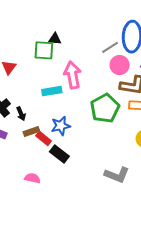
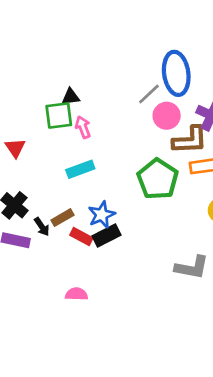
pink arrow: (72, 75) -> (83, 127), moved, size x0.6
black arrow: (21, 114) -> (42, 227), moved
brown rectangle: (31, 131) -> (62, 218), moved
black rectangle: (59, 154) -> (107, 236), moved, turned -54

